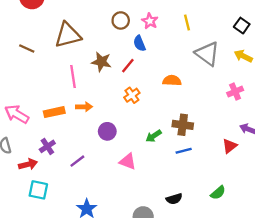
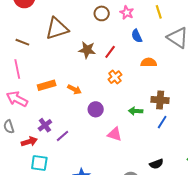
blue semicircle: (139, 43) -> (137, 36), moved
pink line: (73, 76) -> (17, 69), moved
orange arrow: (84, 107) -> (74, 89), turned 32
orange rectangle: (54, 112) -> (47, 85), moved
green arrow: (154, 136) -> (136, 111), turned 40
blue line: (184, 151) -> (162, 122), turned -40
purple line: (77, 161) -> (62, 136), moved

